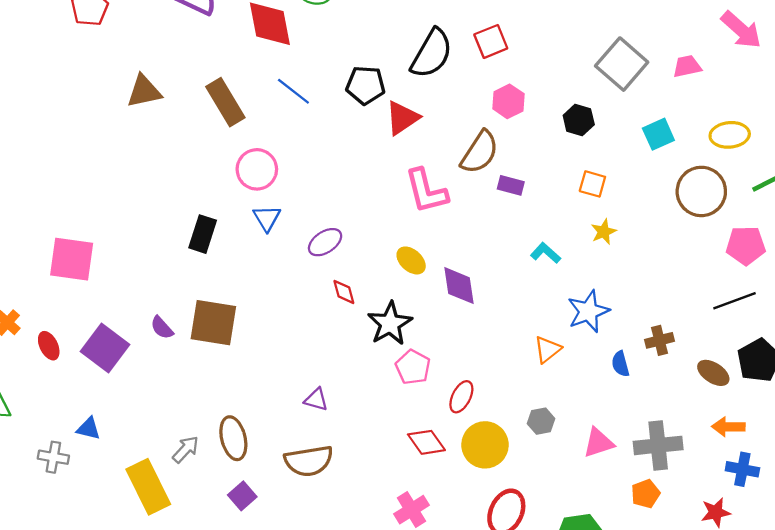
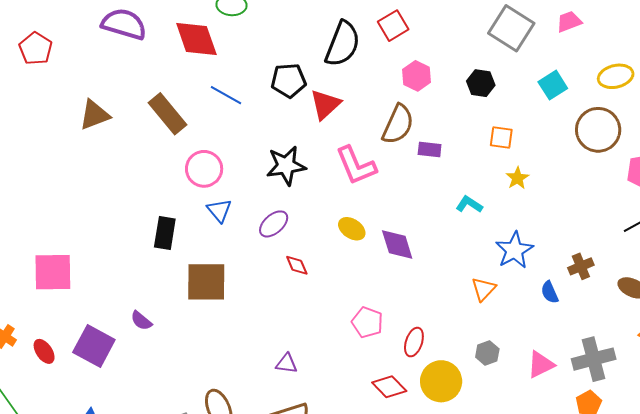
brown square: (213, 323) -> (206, 282), moved
black star: (390, 324) -> (286, 166), moved, turned 30

